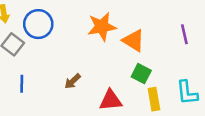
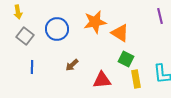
blue circle: (38, 24) -> (57, 29), moved
purple line: (184, 34) -> (160, 16), moved

